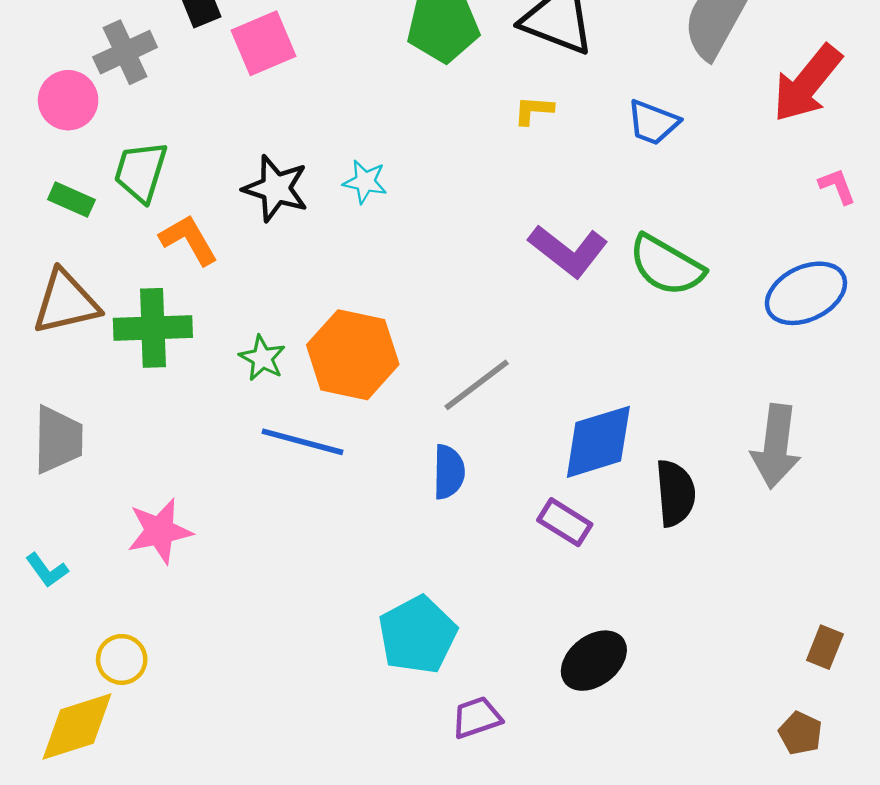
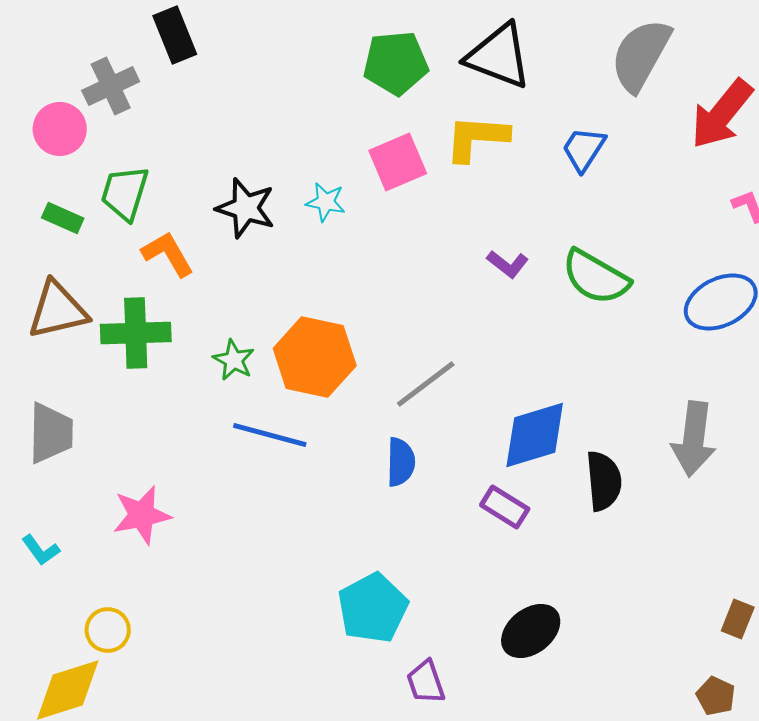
pink square: (263, 43) -> (398, 162), moved
yellow L-shape: (534, 110) -> (477, 138), size x1.8
blue trapezoid: (653, 123) -> (584, 149), turned 102
purple L-shape: (568, 251) -> (508, 264), size x0.6
purple trapezoid: (477, 718) -> (426, 682), turned -90

